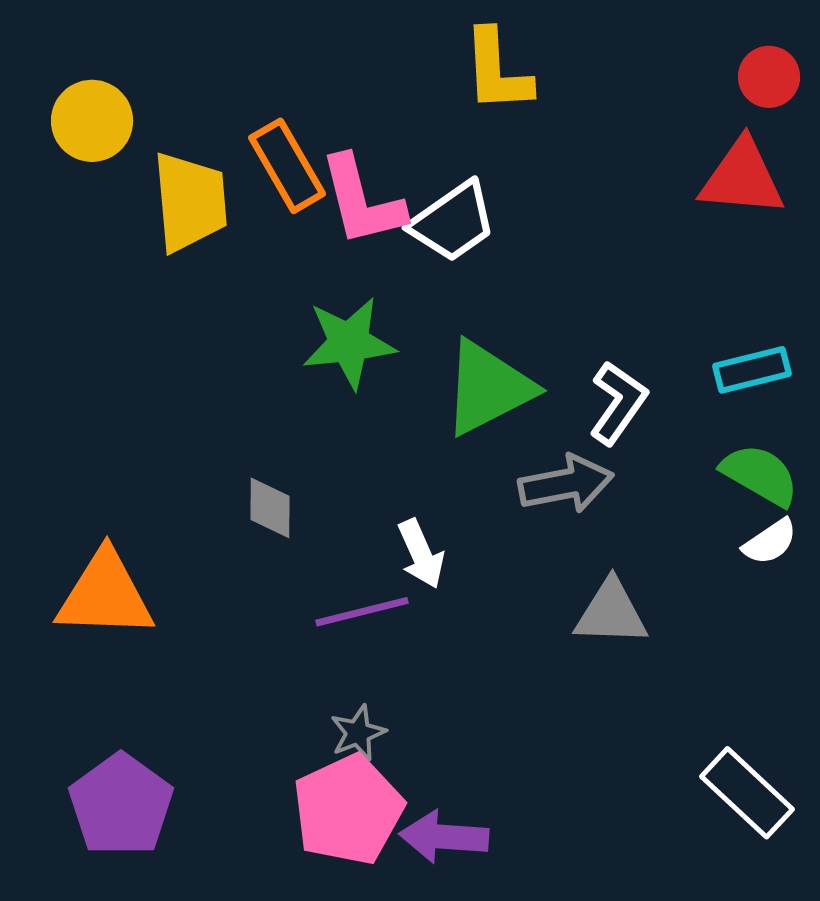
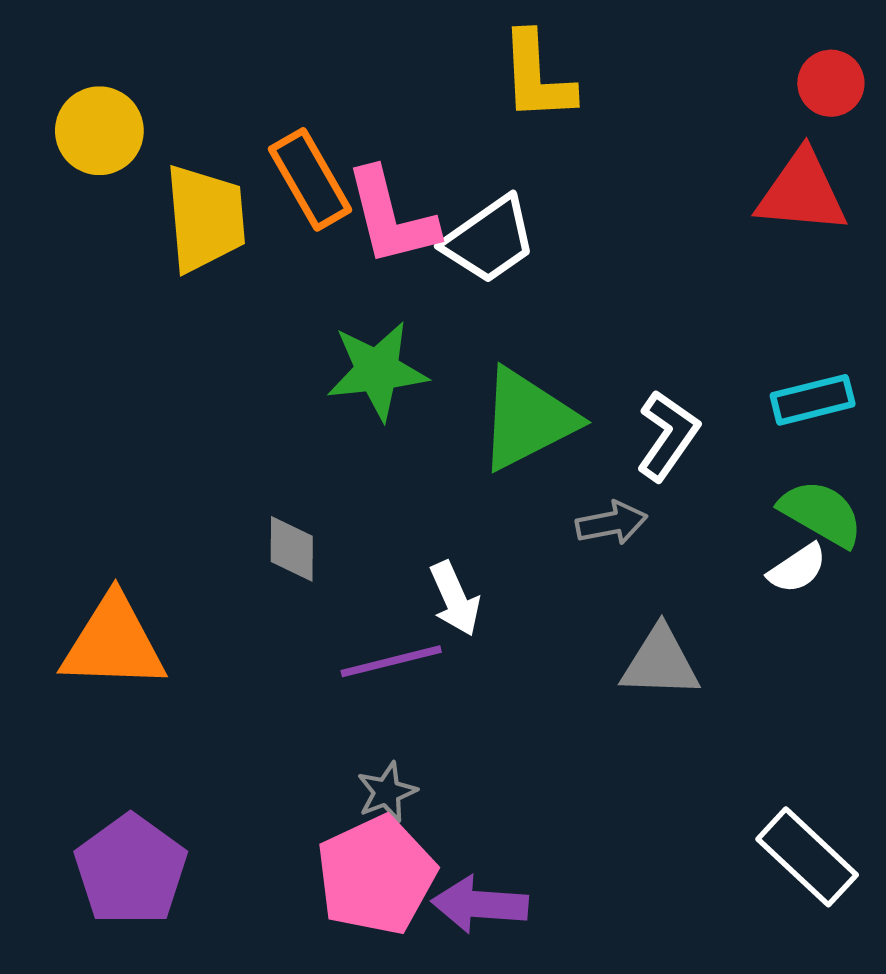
gray arrow: (566, 484) -> (612, 523), size x0.7
white semicircle: (770, 542) -> (797, 568), moved

